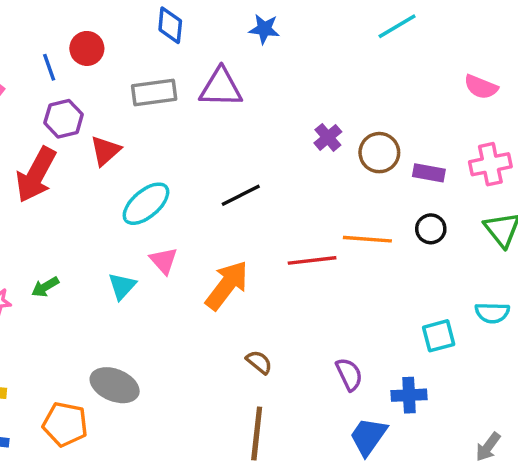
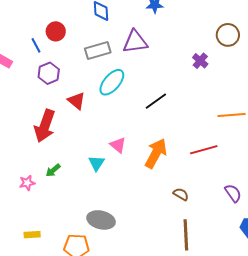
red triangle: (105, 151) -> (76, 101), moved, turned -30
brown circle: (379, 153) -> (228, 35), moved
red arrow: (36, 175) -> (45, 126), moved
cyan ellipse: (146, 204) -> (112, 82), moved
red line: (312, 260) -> (204, 150), moved

